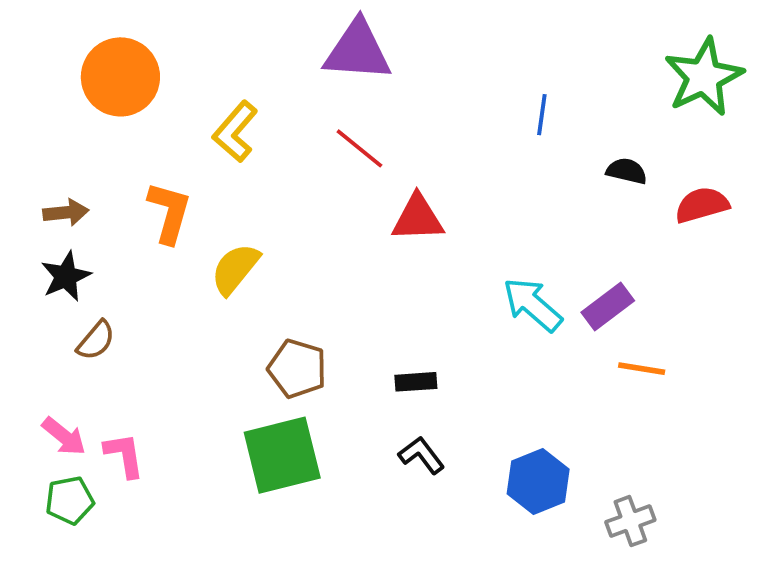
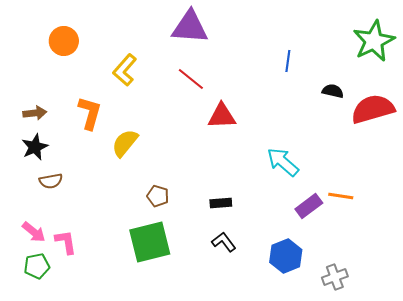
orange circle: (120, 77) -> (64, 41), size x0.7
red semicircle: (702, 205) -> (373, 109), size x1.5
purple rectangle: (608, 307) -> (309, 206), moved
brown semicircle: (96, 340) -> (51, 181), turned 40
brown pentagon: (297, 369) -> (158, 196), size x0.7

